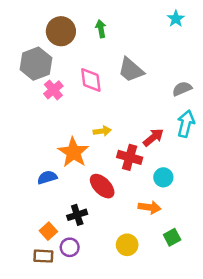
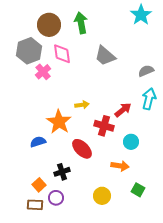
cyan star: (176, 19) -> (141, 15), size x1.5
green arrow: (101, 29) -> (81, 23), size x1.5
pink diamond: (91, 80) -> (62, 54), moved
green square: (172, 237) -> (138, 190), turned -32

